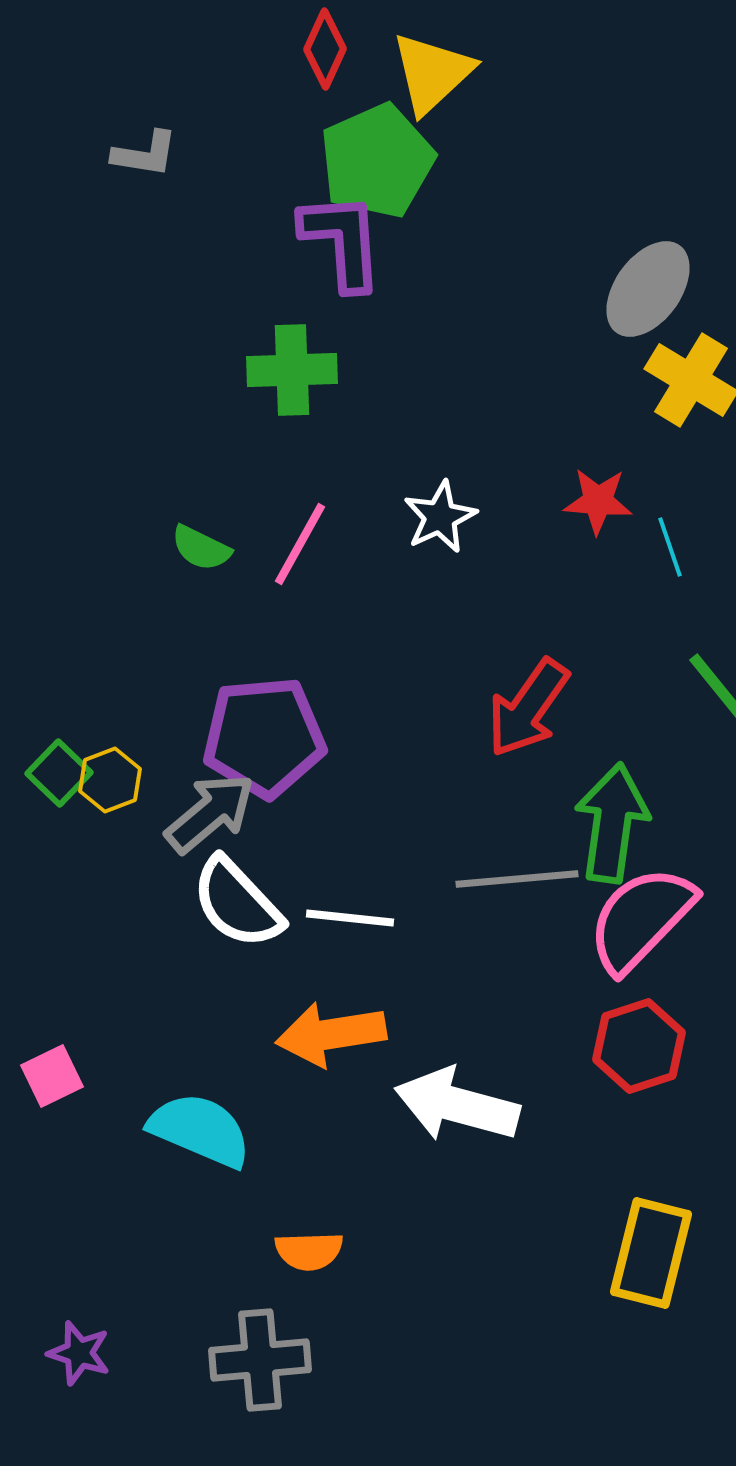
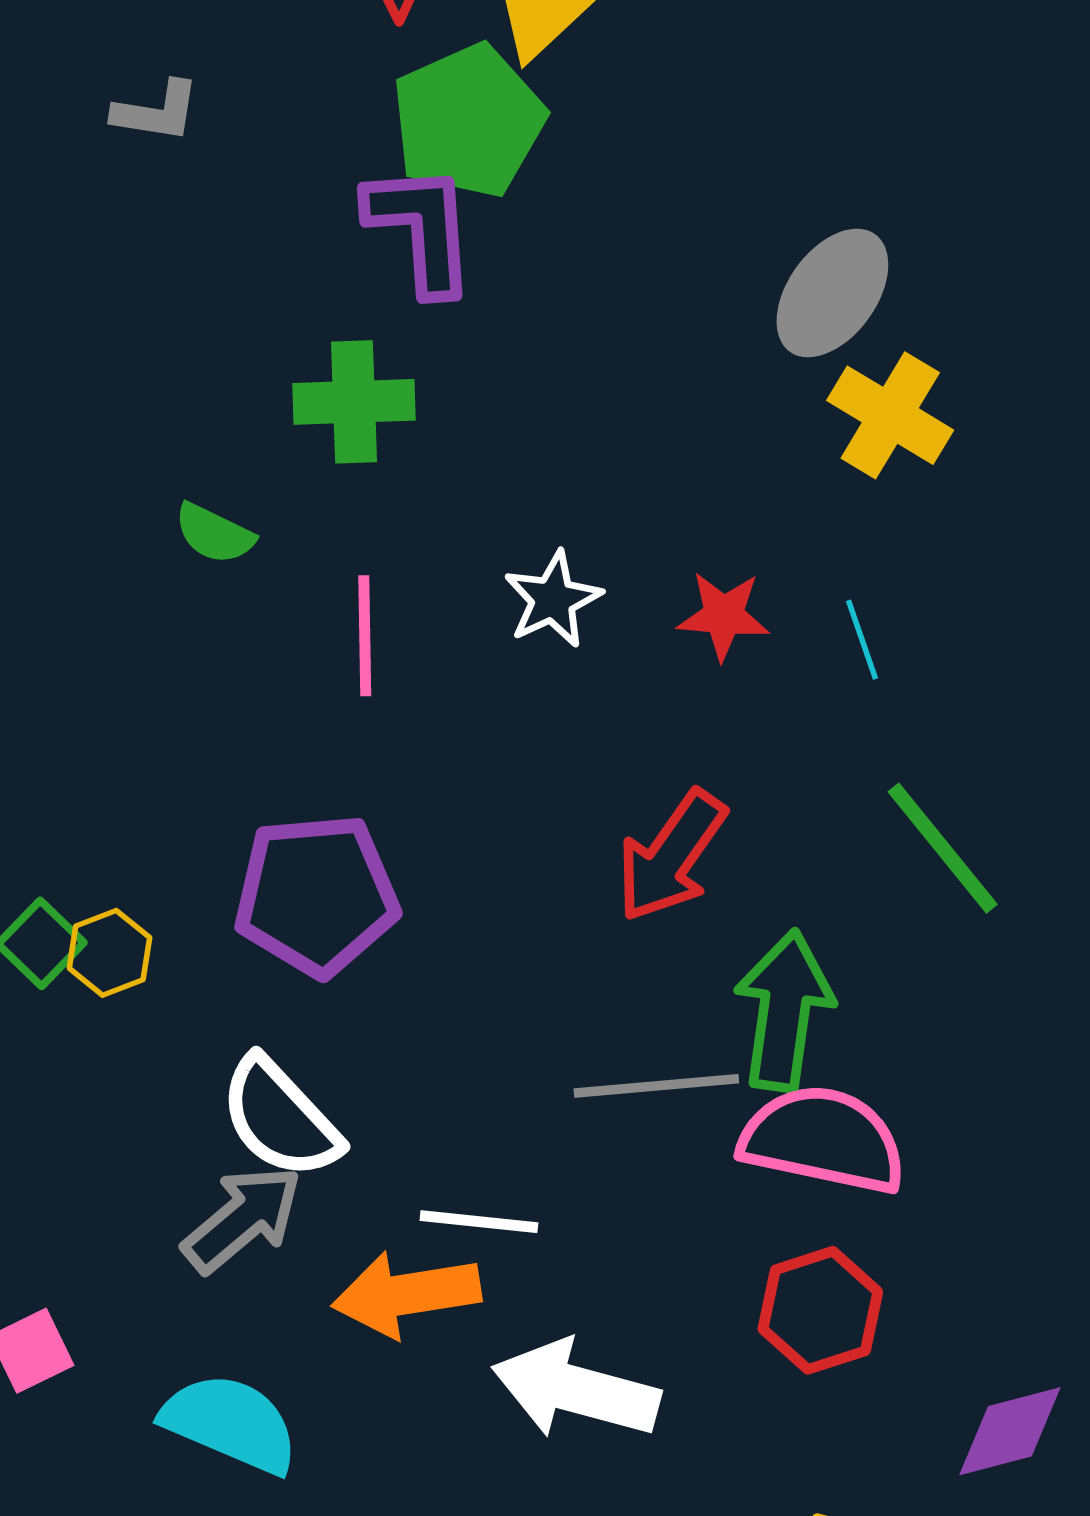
red star: (598, 501) -> (724, 616), moved
pink line: (300, 544) -> (365, 636), turned -30
green semicircle: (201, 548) -> (214, 534), moved
gray arrow: (210, 813) -> (242, 1219), moved
white line: (350, 918) -> (479, 1222), moved
pink semicircle: (641, 919) -> (823, 1140), turned 58

